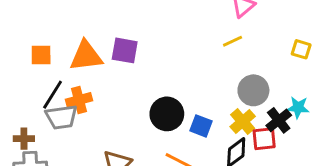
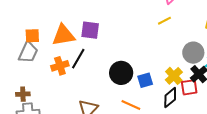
gray circle: (253, 90) -> (193, 53), moved
black line: (53, 95) -> (78, 59), moved
gray trapezoid: (61, 117) -> (28, 52), moved, turned -55
blue square: (201, 126) -> (145, 80), turned -35

